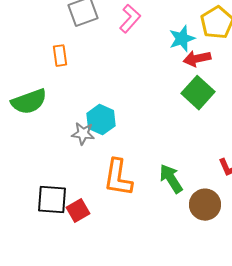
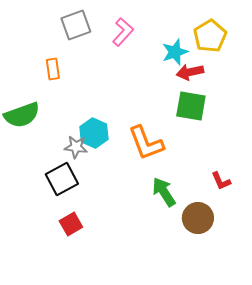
green square: (198, 93) -> (191, 106), turned -32
orange L-shape: (118, 178) -> (146, 143), moved, turned -30
black square: (52, 200) -> (62, 179), moved, turned -32

